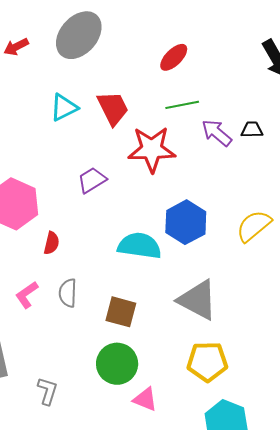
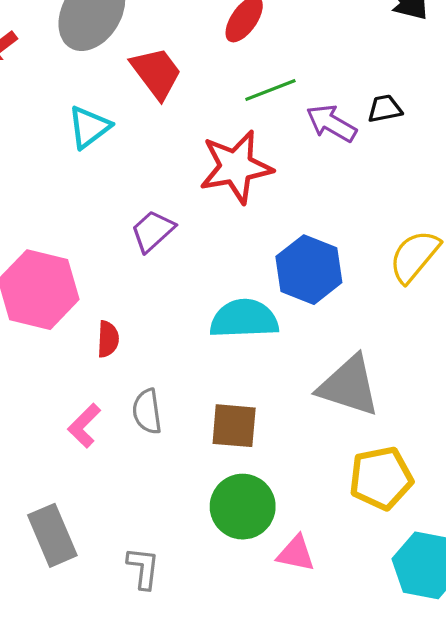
red trapezoid: (113, 108) -> (156, 73), moved

